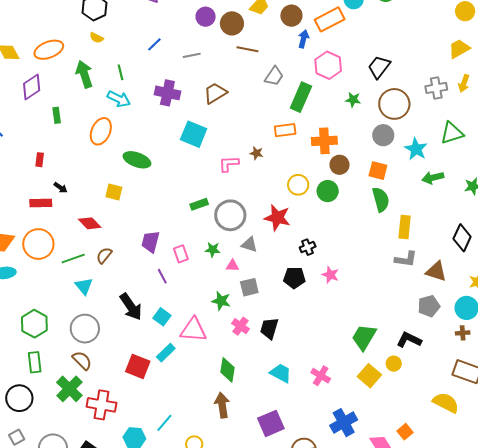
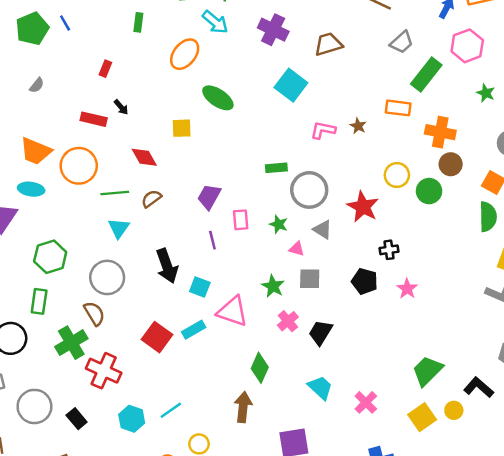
yellow square: (114, 192) -> (182, 128), turned -30
cyan square: (162, 317) -> (200, 287), turned -30

